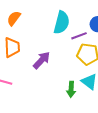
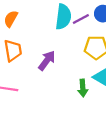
purple line: (79, 36) -> (81, 19), moved

